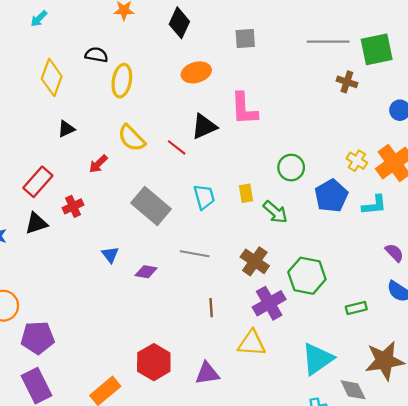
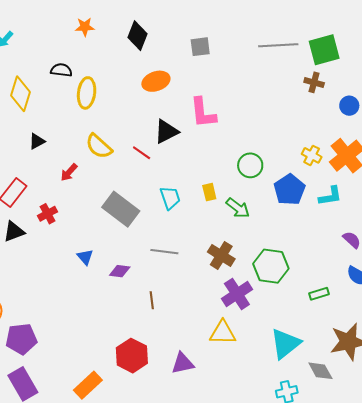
brown cross: (347, 82) -> (314, 82), moved
brown line: (211, 308) -> (152, 300), moved

